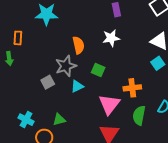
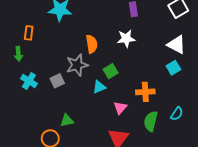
green square: (98, 70) -> (111, 71), turned 32
cyan triangle: (77, 86) -> (99, 87), moved
pink triangle: (109, 104) -> (120, 108), size x0.6
cyan cross: (26, 120) -> (29, 81), moved

